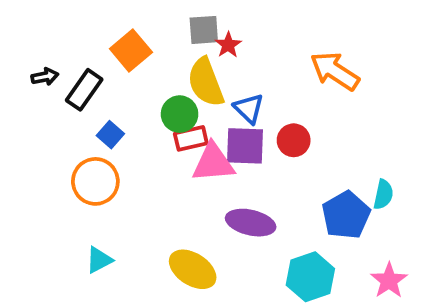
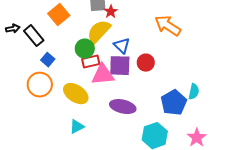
yellow semicircle: (206, 82) -> (99, 32), turned 64
black rectangle: (84, 90) -> (34, 36), turned -75
cyan triangle: (99, 260) -> (77, 127), moved
yellow ellipse: (193, 269) -> (76, 94), moved

